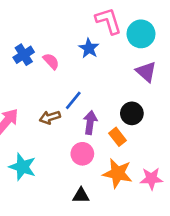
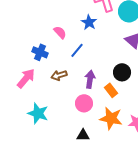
blue cross: (24, 55) -> (40, 52), moved, turned -35
blue line: (73, 100) -> (77, 50), moved

